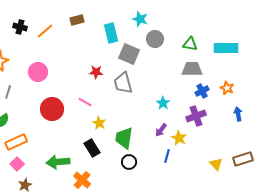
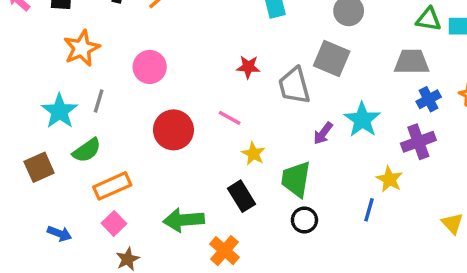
green triangle: (190, 44) -> (429, 19), moved
gray square: (129, 54) -> (332, 58), moved
cyan star: (163, 103) -> (362, 120), size x1.5
purple arrow: (161, 130) -> (323, 133), moved

